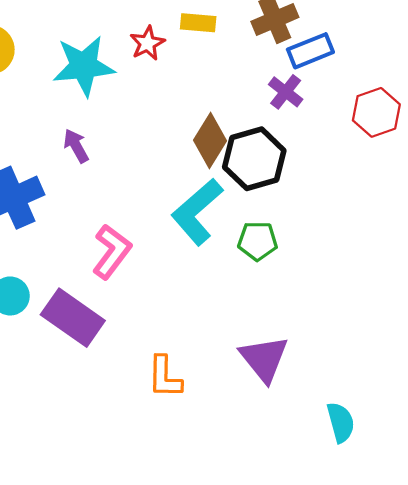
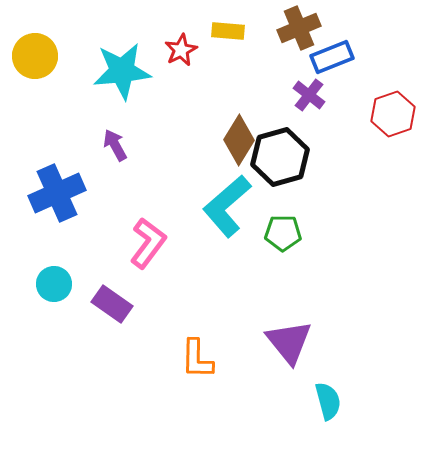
purple rectangle: (73, 318) -> (112, 304), size x0.7
cyan semicircle: (341, 422) -> (328, 401), moved

